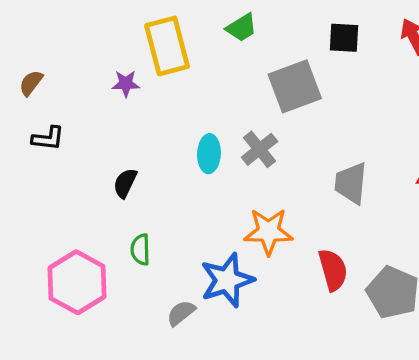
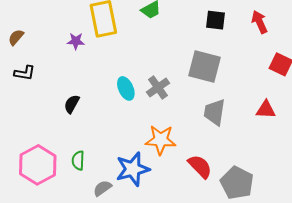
gray square: (295, 86) -> (204, 66), moved, turned 32
cyan ellipse: (209, 154) -> (126, 88), turned -30
green semicircle: (140, 250) -> (78, 161), moved
red semicircle: (333, 270) -> (200, 166), turned -32

